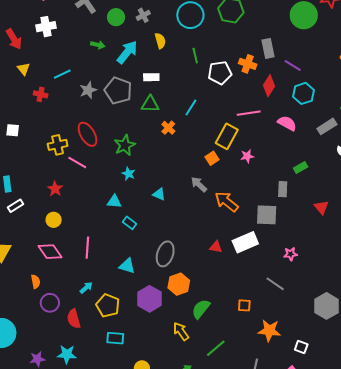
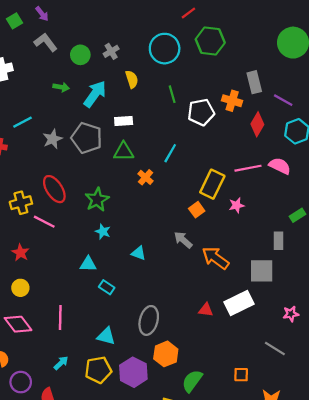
pink line: (249, 113) -> (248, 168), moved
yellow pentagon: (108, 305) -> (98, 370), moved, turned -30

